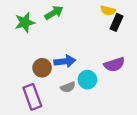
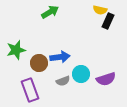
green star: (25, 22) -> (16, 50), moved
purple semicircle: (114, 65) -> (106, 79), moved

